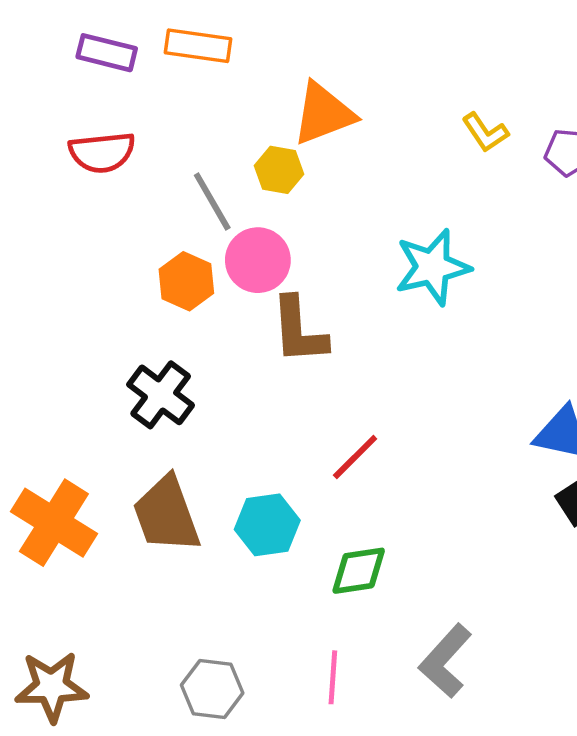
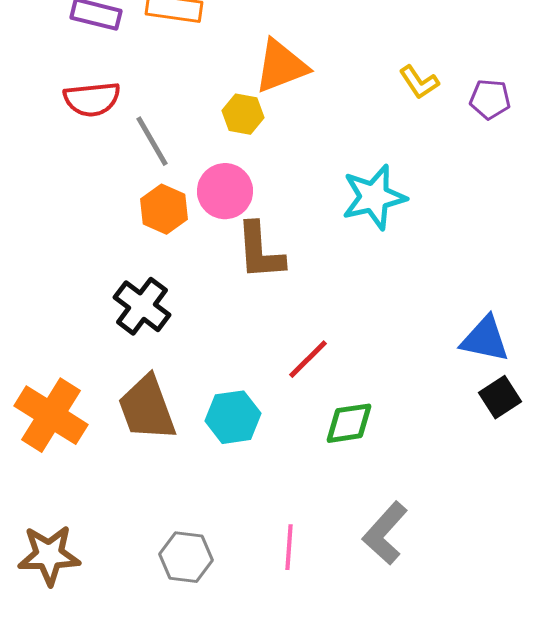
gray line: (212, 202) -> (152, 141), moved
green diamond: (359, 571) -> (349, 423), moved

